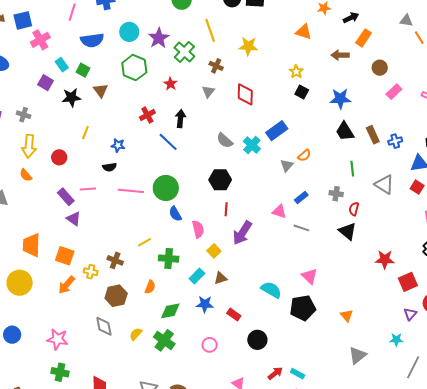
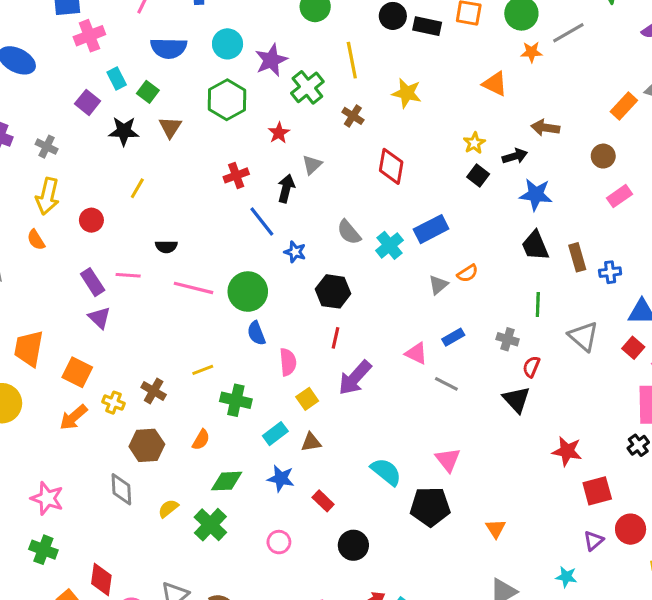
black arrow: (351, 18) -> (515, 156), moved
orange rectangle: (364, 38) -> (624, 106), moved
gray triangle: (208, 92) -> (312, 165), moved
blue star: (118, 145) -> (295, 252), moved

